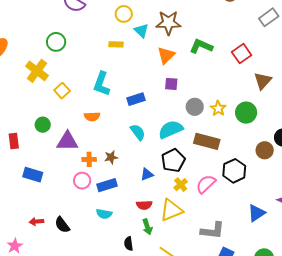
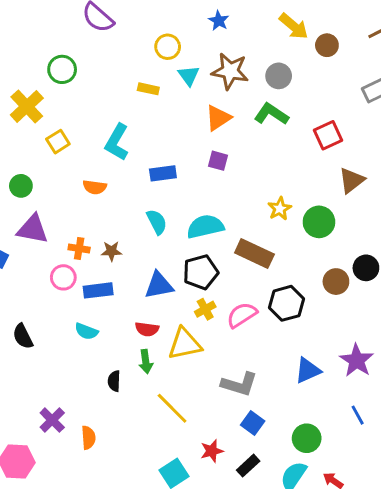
gray circle: (195, 107) -> (279, 76), moved
purple triangle: (67, 141) -> (33, 229), moved
blue triangle: (147, 174) -> (159, 285), size x1.5

